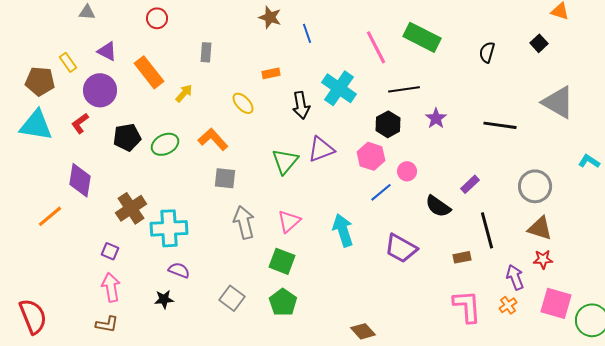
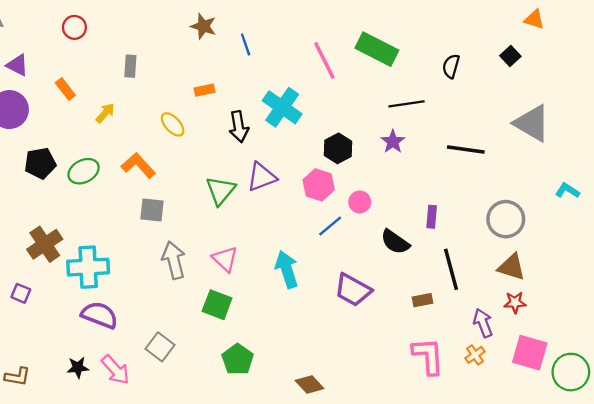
orange rectangle: (149, 72) -> (65, 89), size x0.6
black line: (404, 89) -> (407, 104), moved
purple rectangle: (470, 184) -> (432, 217), turned -42
pink triangle: (289, 221) -> (225, 259), turned -35
purple semicircle: (179, 270) -> (100, 315), size x1.5
pink arrow: (111, 287) -> (116, 370), moved, turned 148
black star: (164, 299) -> (78, 367), moved
green pentagon: (283, 302) -> (238, 359), moved

